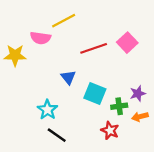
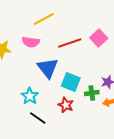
pink semicircle: (40, 38) -> (31, 42), moved
blue triangle: (68, 77) -> (48, 68), size x1.6
red star: (110, 130) -> (66, 105), moved

